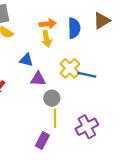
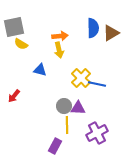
blue semicircle: (74, 28) -> (93, 28), moved
purple triangle: (38, 79) -> (78, 108), moved

